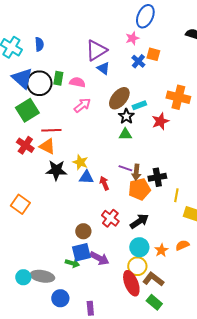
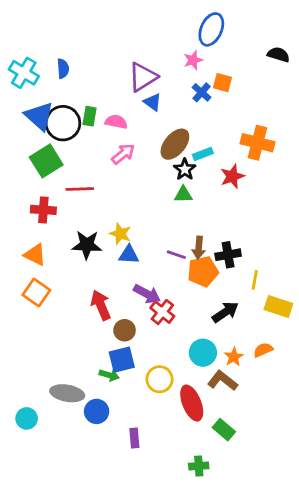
red cross: (25, 145) -> (43, 210), turned -30
orange triangle: (47, 146) -> (35, 255), moved
purple line: (125, 168) -> (176, 255), moved
red arrow: (104, 183) -> (101, 305), moved, size x1.5
black arrow: (139, 221) -> (225, 312), moved
purple arrow: (99, 258) -> (147, 294), moved
yellow circle: (137, 266) -> (160, 379), moved
cyan circle: (23, 277) -> (27, 418), moved
brown L-shape: (153, 279) -> (223, 381), moved
blue circle: (60, 298) -> (97, 411), moved

